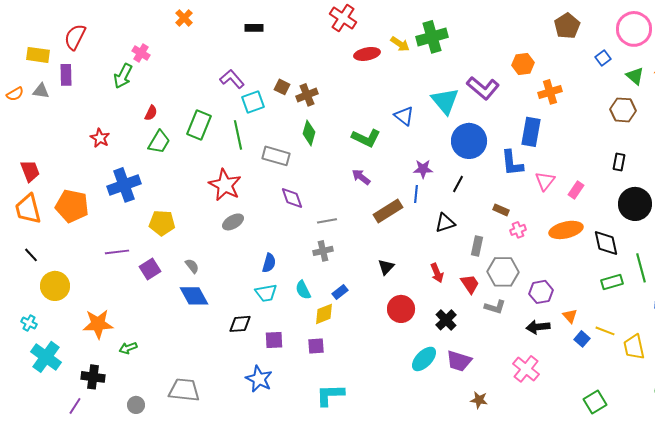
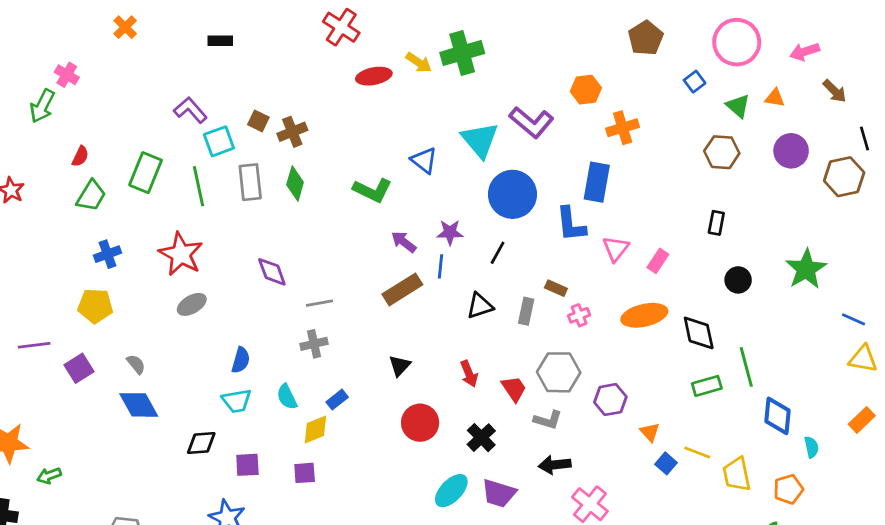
gray rectangle: (276, 156) -> (250, 182), moved, turned 68
purple arrow: (361, 177) -> (404, 242), moved
blue cross: (124, 185) -> (107, 254), moved, size x0.6
black circle: (635, 204) -> (738, 280), size x0.6
gray rectangle: (477, 246) -> (526, 311), moved
black arrow: (538, 327) -> (555, 465), moved

